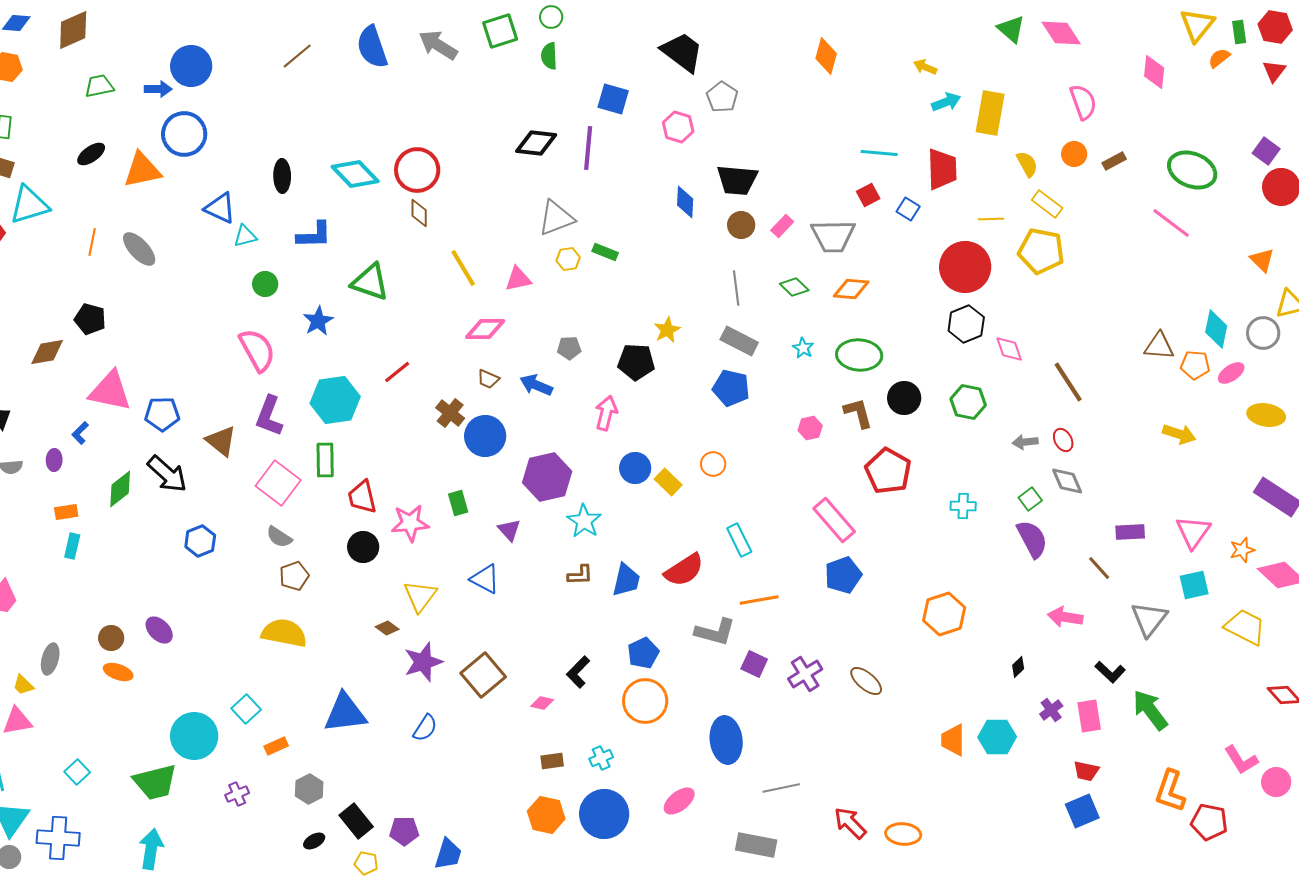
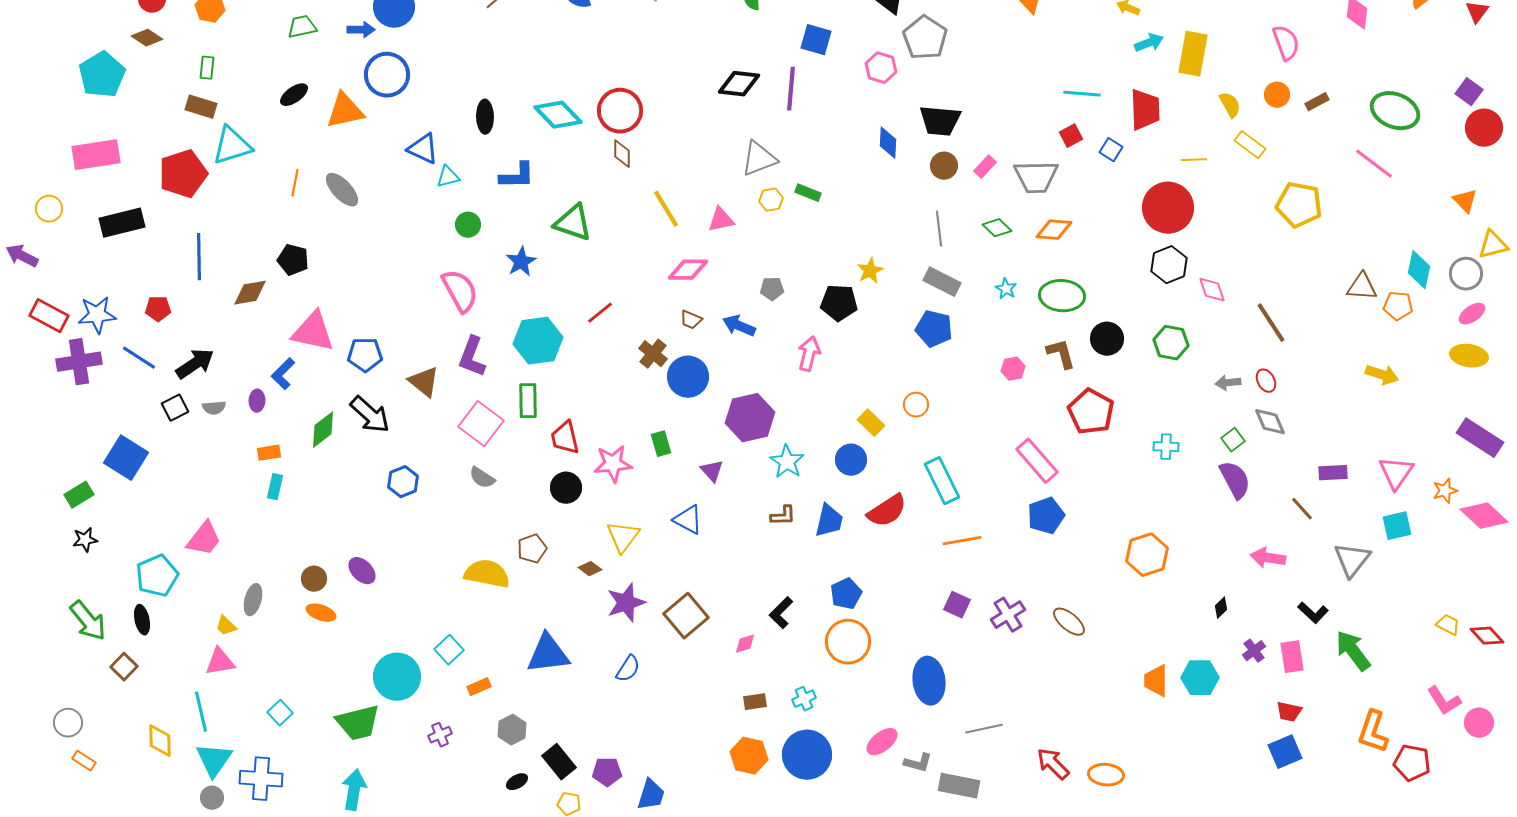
gray pentagon: (722, 97) -> (925, 38), size x1.4
yellow pentagon: (1041, 251) -> (1299, 205), moved
pink ellipse: (1231, 373) -> (1472, 314), moved
blue L-shape: (80, 433) -> (283, 374), size x1.4
blue circle: (635, 468) -> (851, 460), moved
cyan rectangle: (739, 540) -> (942, 481), size x1.4
brown pentagon: (294, 576) -> (532, 549), moved
yellow trapezoid: (1245, 627) -> (1448, 625), moved, size x0.6
gray L-shape: (715, 632) -> (918, 763), moved, size x0.7
pink diamond: (542, 703) -> (745, 644), turned -30

